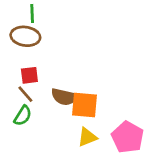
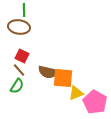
red square: (29, 75) -> (22, 56), turned 32
yellow triangle: (87, 137) -> (76, 93), moved

